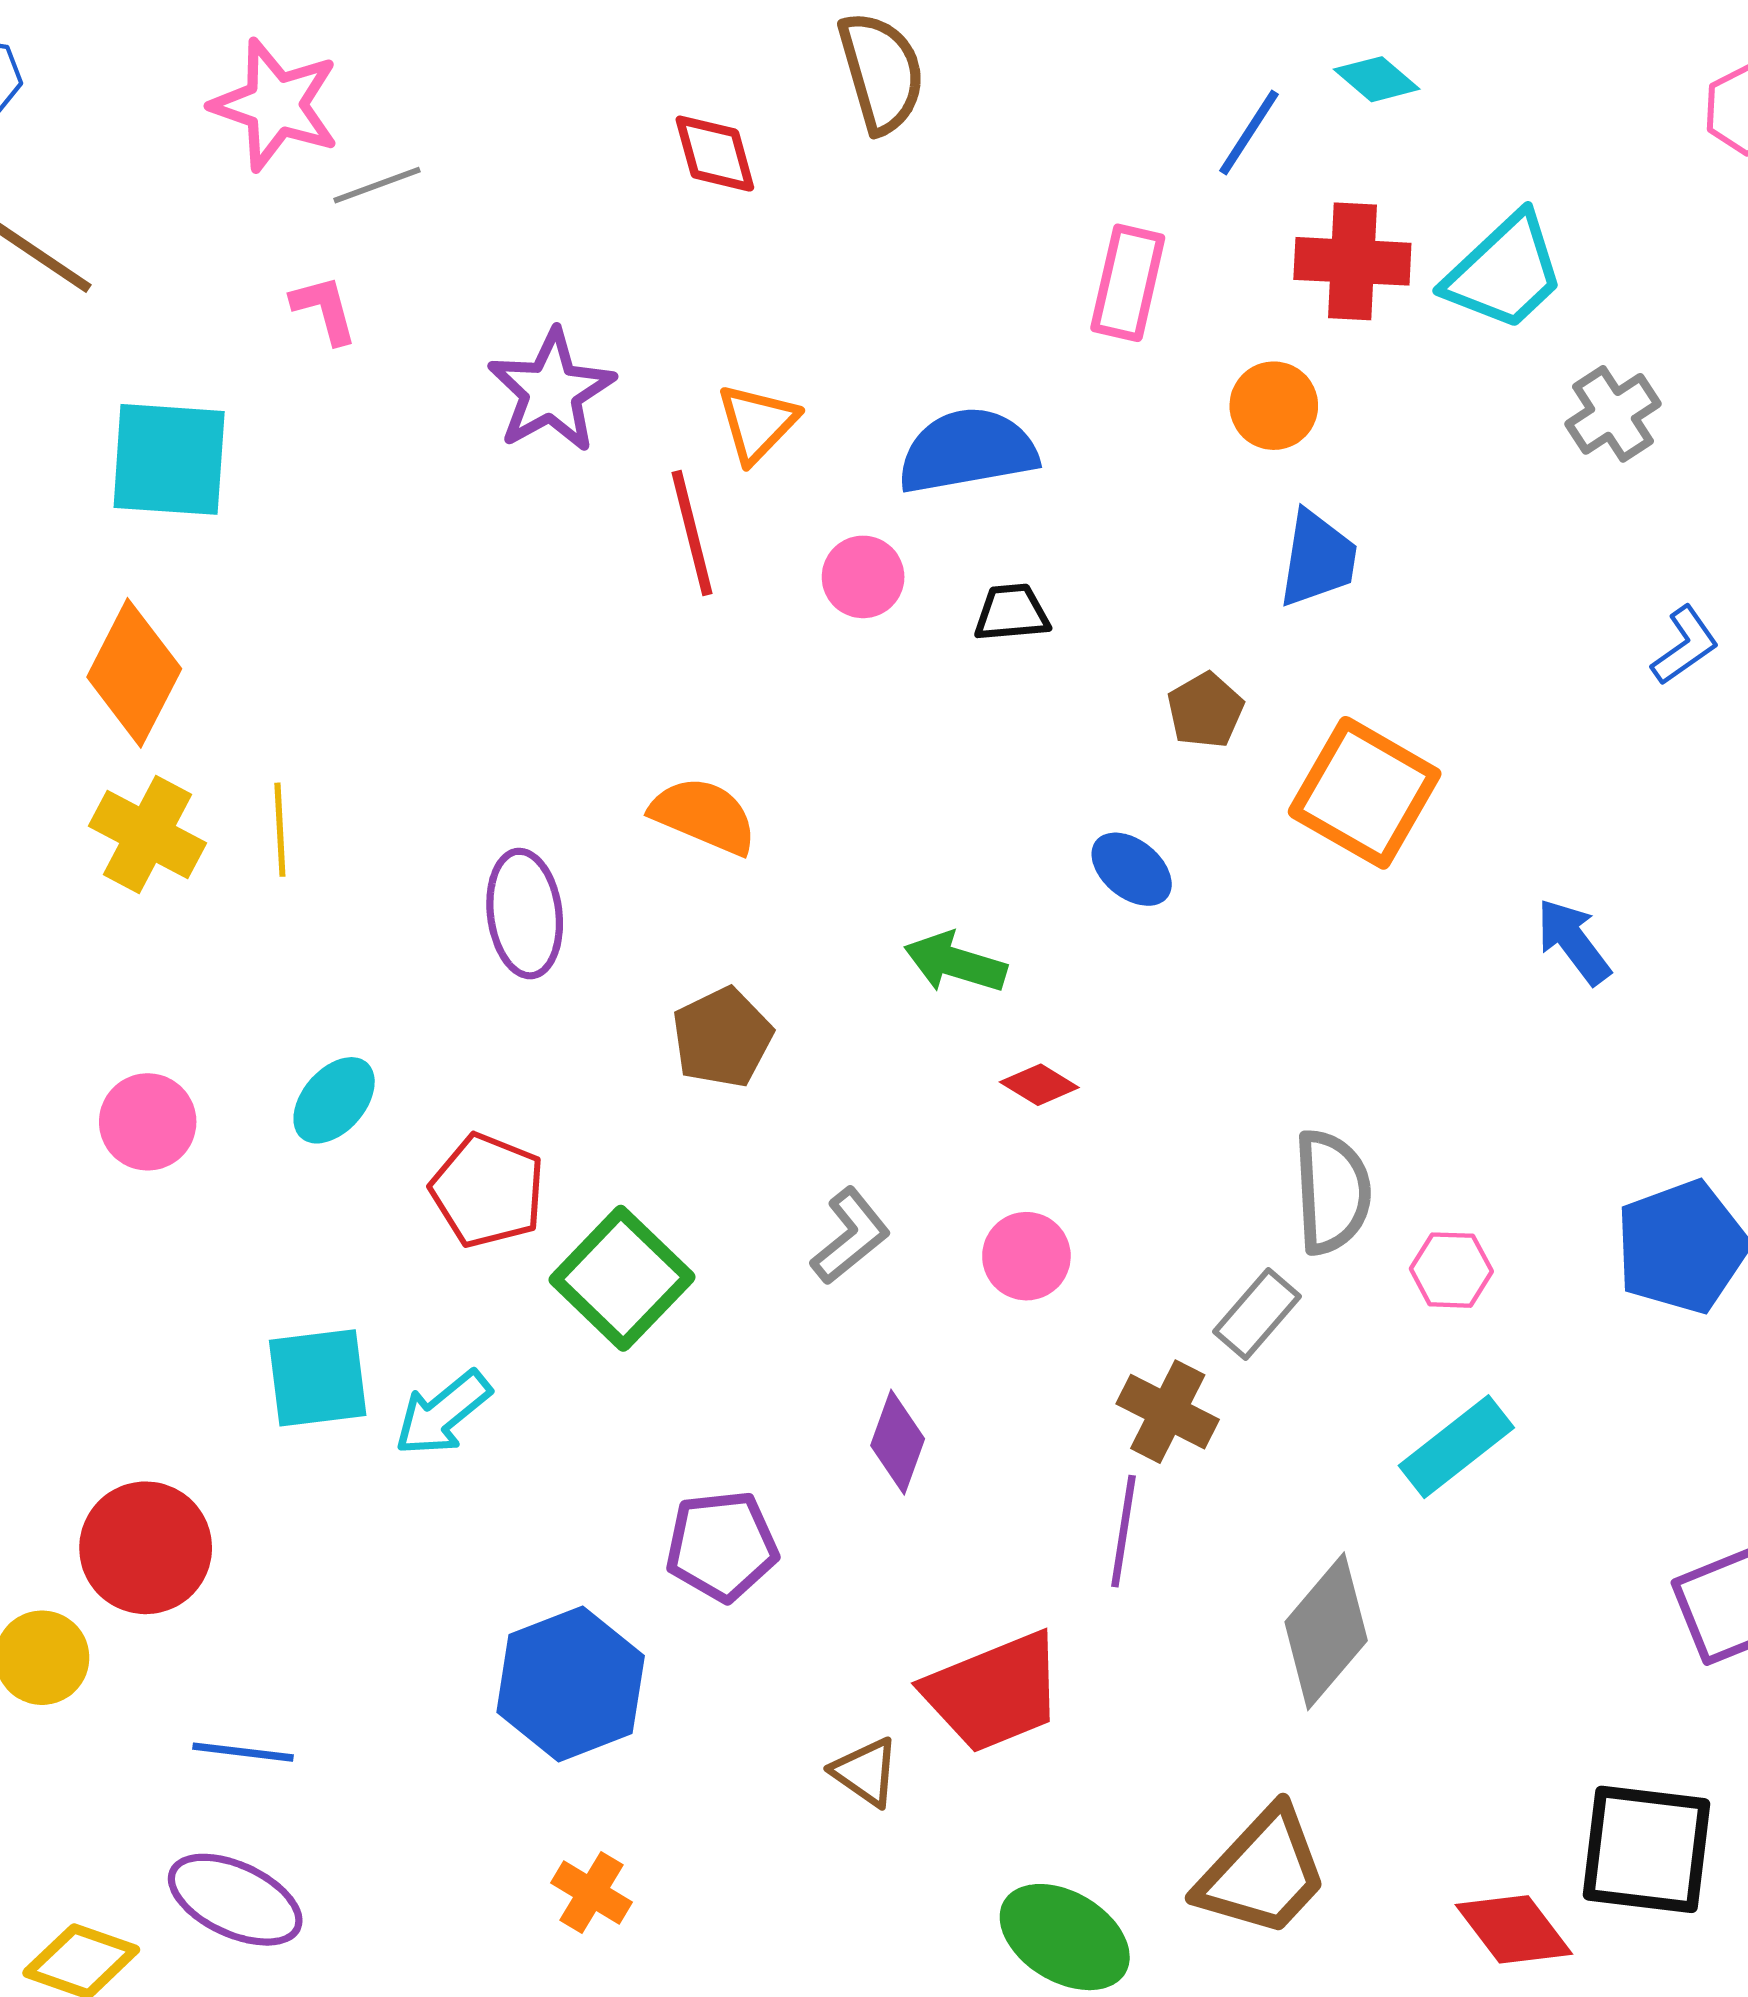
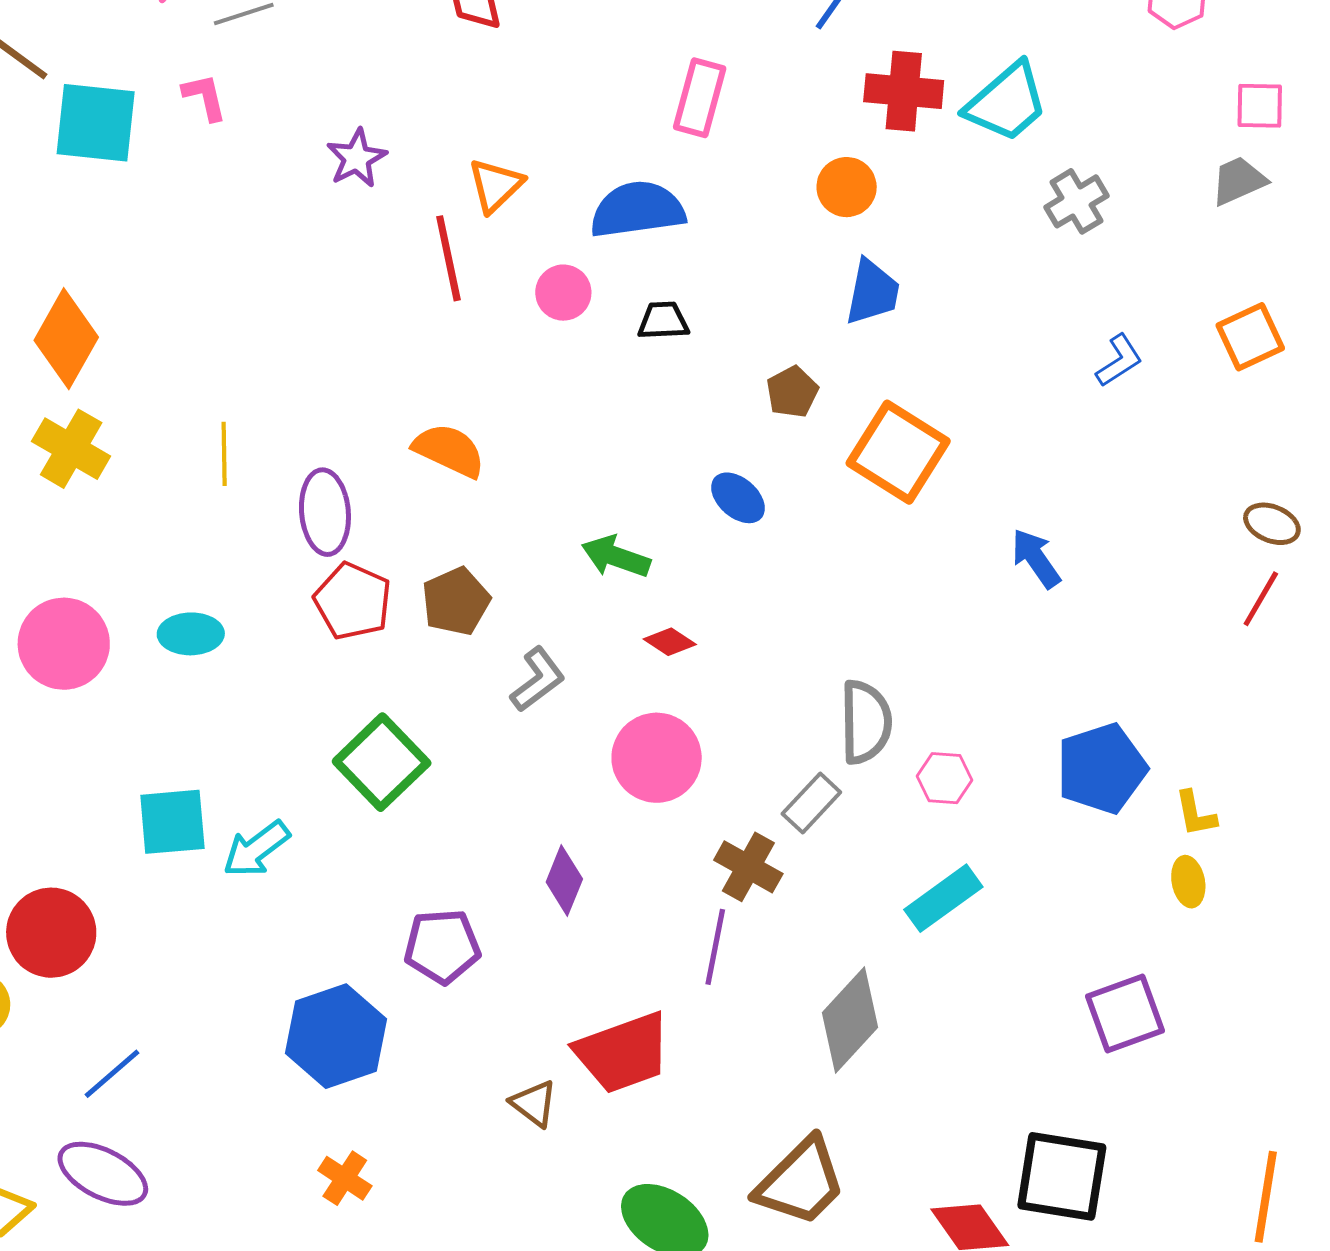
pink rectangle: (1128, 283) -> (700, 98), moved
purple star: (551, 391) -> (357, 158), size x0.7
cyan square: (169, 459) -> (96, 123), moved
yellow line: (280, 830) -> (224, 454), moved
cyan ellipse: (334, 1100) -> (191, 634), turned 46
pink circle: (148, 1122) -> (64, 644), size x1.4
red pentagon: (488, 1190) -> (353, 601), moved
gray L-shape: (850, 1236) -> (538, 679), moved
pink circle: (1026, 1256) -> (657, 758), size x1.5
blue line: (243, 1752) -> (112, 1074), turned -50

